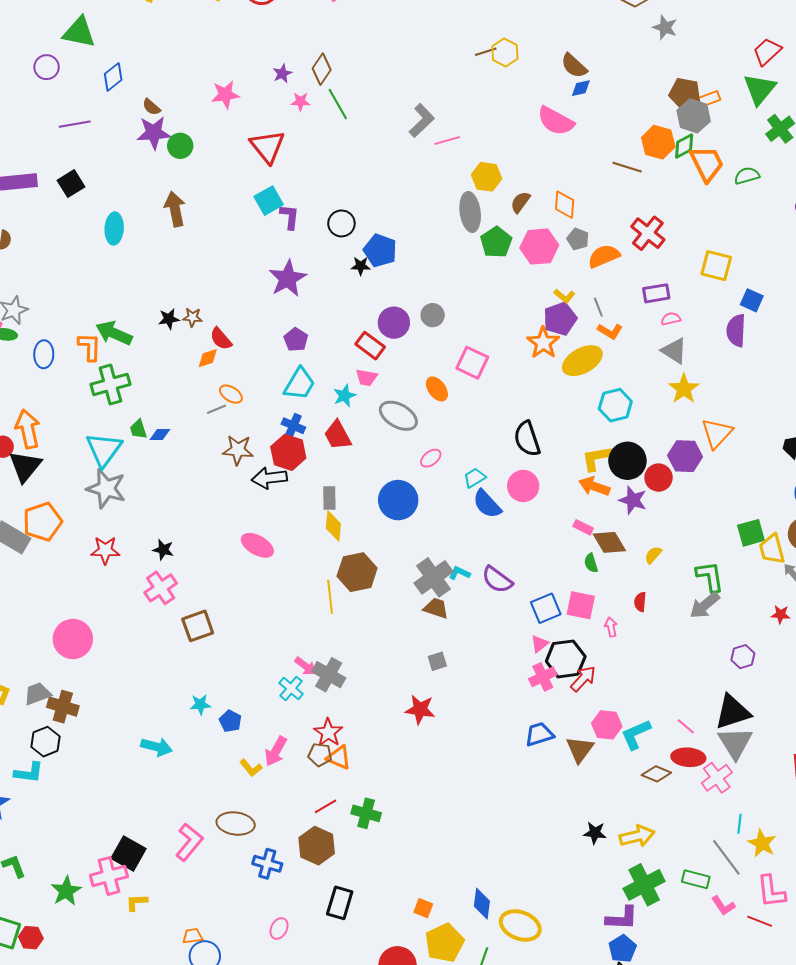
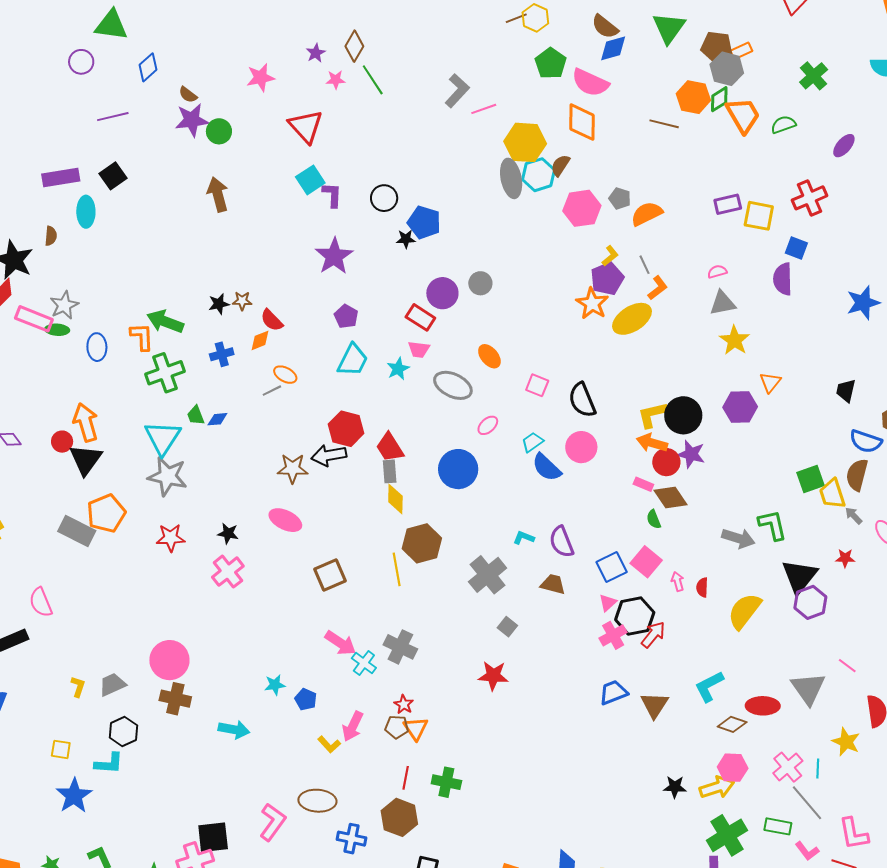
blue diamond: (581, 88) -> (613, 48), size x1.4
green triangle: (760, 89) -> (669, 28), moved
yellow hexagon: (487, 177) -> (525, 142), size x1.4
orange diamond: (565, 205) -> (582, 122), moved, size x1.4
cyan ellipse: (114, 228) -> (86, 212), moved
red cross: (648, 233) -> (810, 198), moved, turned 32
green pentagon: (496, 242) -> (551, 63), moved
purple rectangle: (656, 293) -> (728, 204), moved
yellow L-shape: (564, 296) -> (610, 256), turned -75
orange L-shape: (610, 331) -> (658, 288), turned -65
gray triangle: (674, 351) -> (723, 303), turned -40
pink square: (472, 363) -> (537, 385), moved, size x0.7
cyan hexagon: (615, 405) -> (538, 175), moved
blue cross: (293, 426) -> (222, 354), moved, turned -35
orange triangle: (717, 433) -> (770, 382), size x0.7
red trapezoid: (338, 435) -> (390, 447), moved
brown star: (238, 450) -> (293, 469), moved
red circle: (659, 478) -> (666, 462), moved
pink ellipse: (257, 545) -> (285, 520), moved
yellow semicircle: (653, 555) -> (744, 611), moved, size x2.0
gray cross: (433, 577) -> (488, 575), moved
purple semicircle: (497, 580) -> (561, 542), turned 36
red semicircle: (640, 602) -> (702, 587), moved
pink square: (581, 605) -> (646, 562), turned 32
gray arrow: (705, 605) -> (738, 538), moved, turned -120
brown trapezoid: (436, 608) -> (553, 584), moved
brown square: (198, 626) -> (330, 575), moved
pink circle: (73, 639) -> (169, 660), moved
purple hexagon: (743, 657) -> (810, 602), size x1.4
gray square: (437, 661) -> (507, 627), turned -30
pink arrow: (306, 666) -> (340, 643), moved, size x1.4
brown cross: (63, 707) -> (175, 699), moved
black triangle: (733, 712) -> (799, 576), moved, turned -30
pink hexagon: (607, 725) -> (733, 768), moved
pink line: (686, 726) -> (847, 666), moved
red star: (328, 733) -> (404, 704), size x0.7
orange triangle: (339, 757) -> (416, 728), turned 36
pink cross: (717, 778) -> (788, 767), moved
red line: (325, 806) -> (406, 778), turned -45
yellow star: (762, 843) -> (846, 742), moved
black square: (129, 853) -> (213, 837), turned -32

